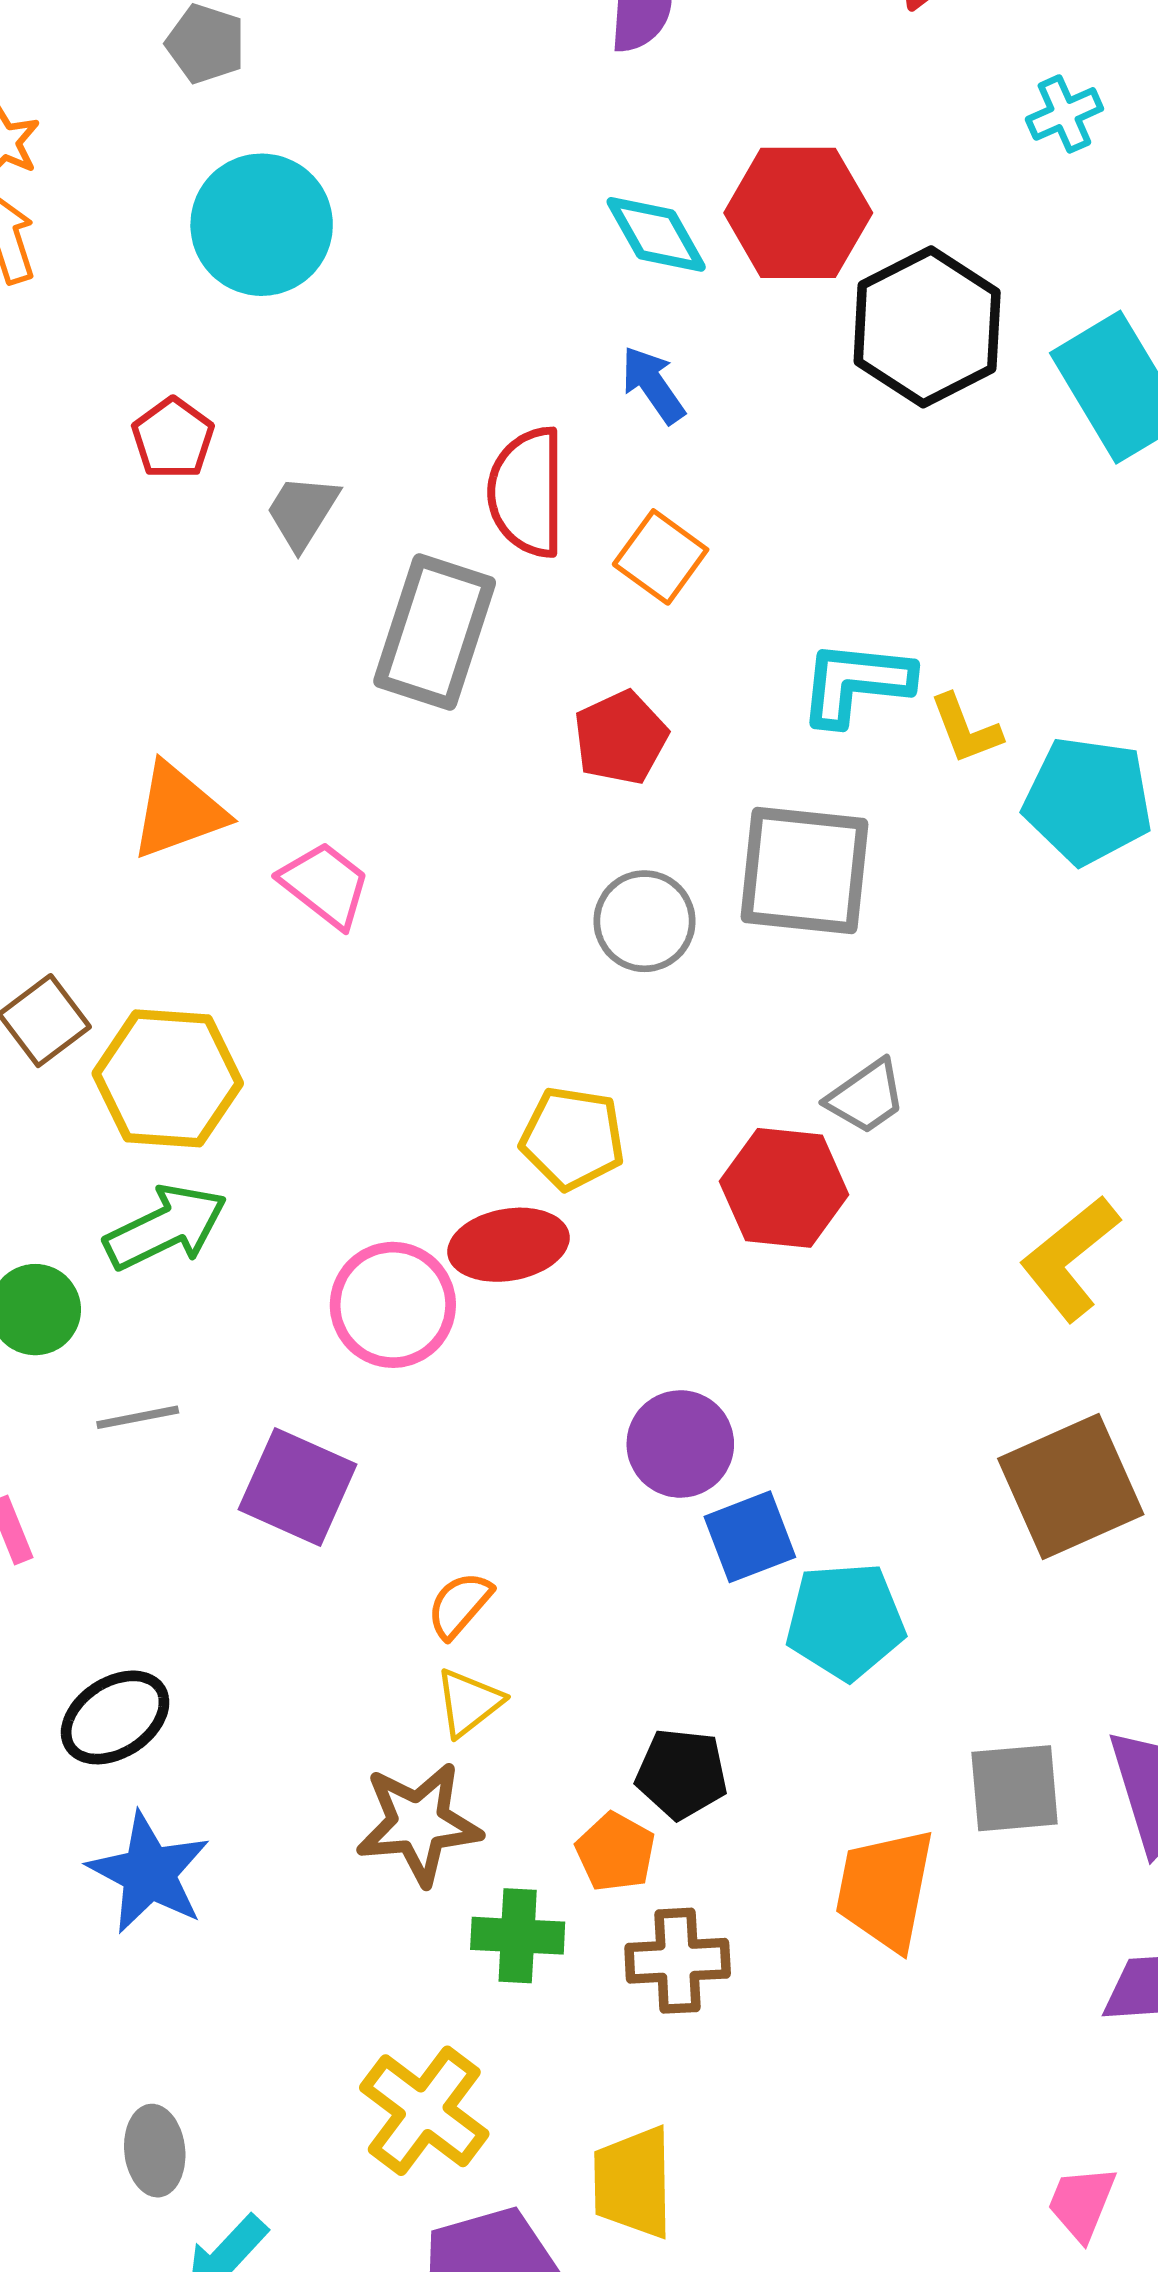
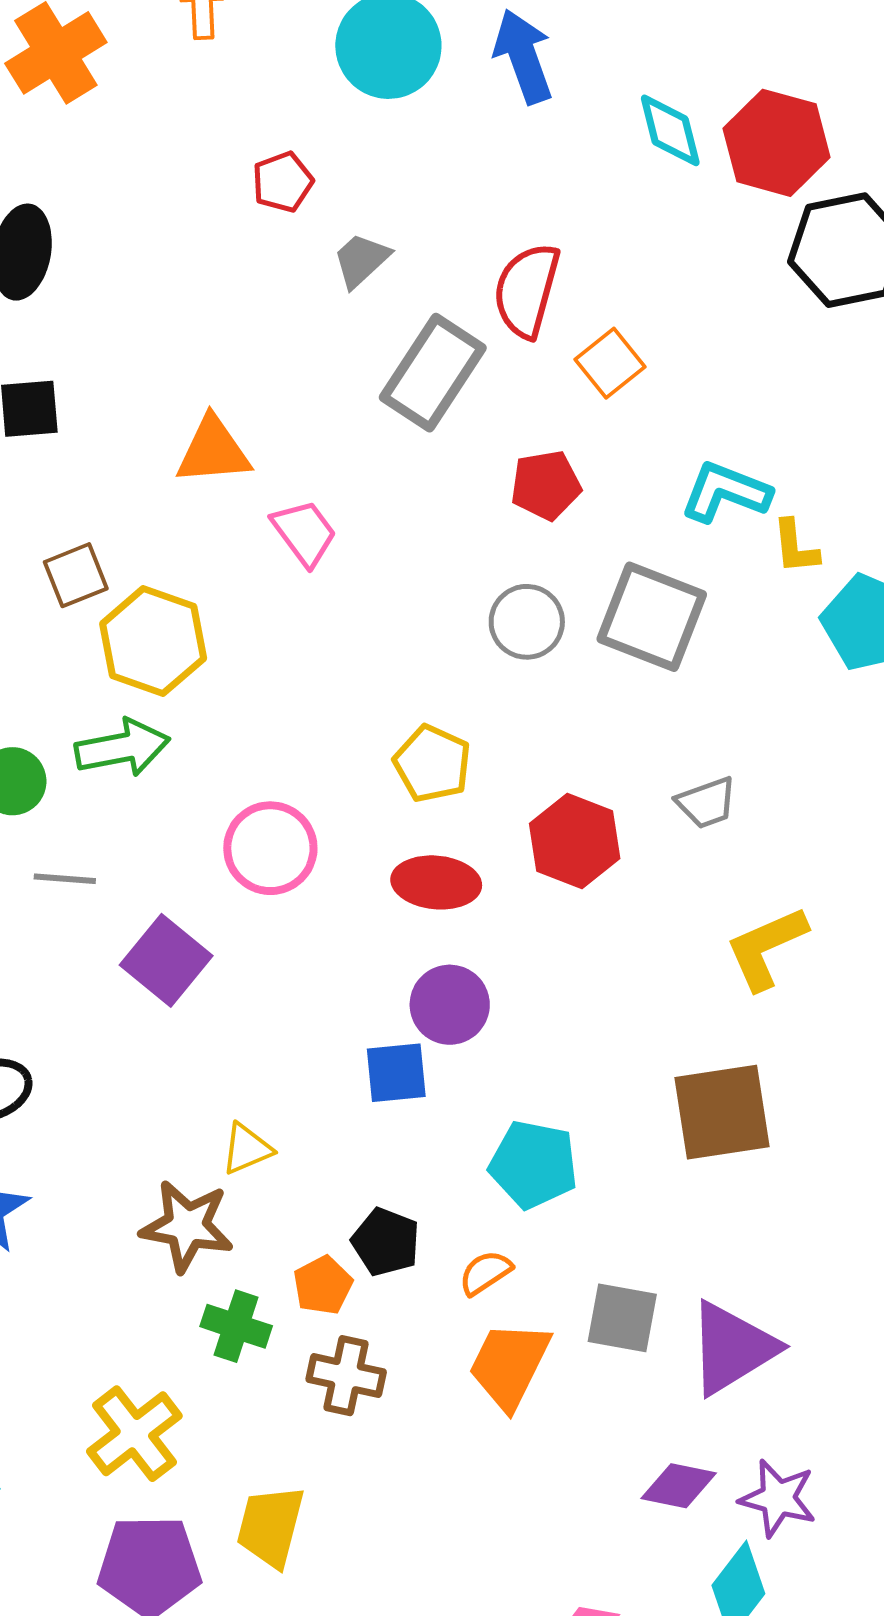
blue arrow: (653, 385) -> (523, 56), moved, size x1.5
gray trapezoid: (866, 1097) -> (707, 803), moved
red ellipse: (508, 1245) -> (436, 882), moved
blue square: (750, 1537) -> (396, 1073), moved
orange semicircle: (459, 1605) -> (485, 1273), moved

